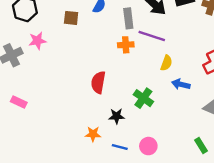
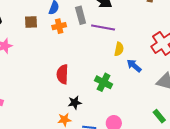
orange cross: (126, 45) -> (59, 26), moved
blue arrow: (181, 84) -> (134, 66), turned 35
black star: (116, 116) -> (75, 103), moved

